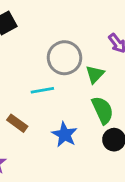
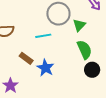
blue star: (65, 135) -> (45, 68), moved

